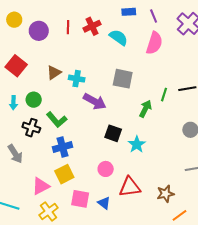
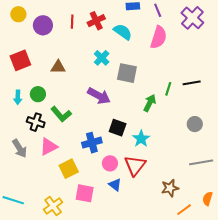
red square: (16, 66) -> (20, 60), turned 30
brown triangle: (54, 73) -> (58, 67), turned 35
cyan cross: (77, 79) -> (102, 58), moved, turned 35
blue cross: (63, 147) -> (92, 143), moved
pink triangle: (41, 186) -> (49, 147), moved
red triangle: (130, 187) -> (135, 165), moved, turned -45
blue triangle: (104, 203) -> (115, 185), moved

